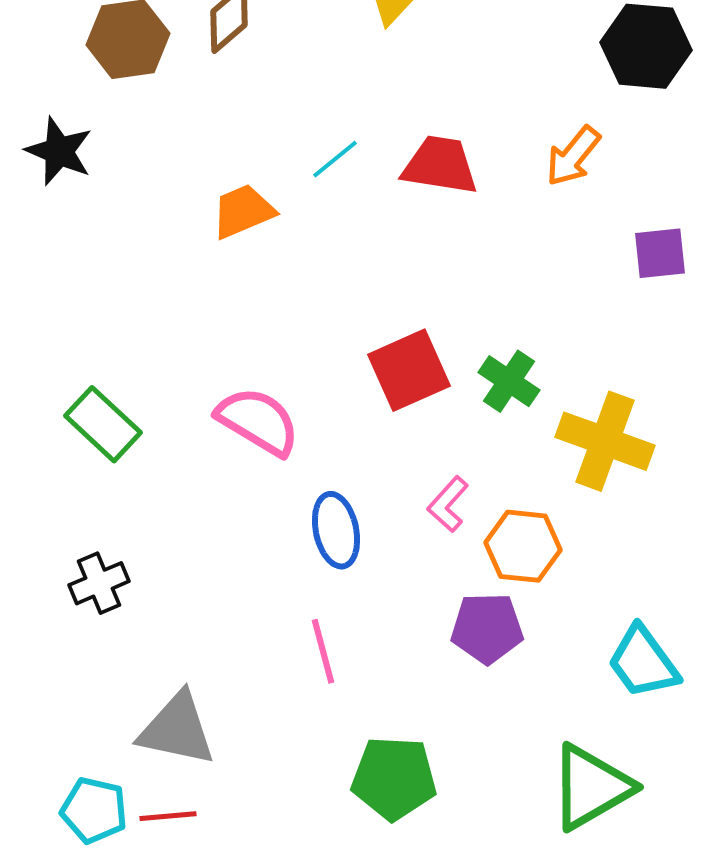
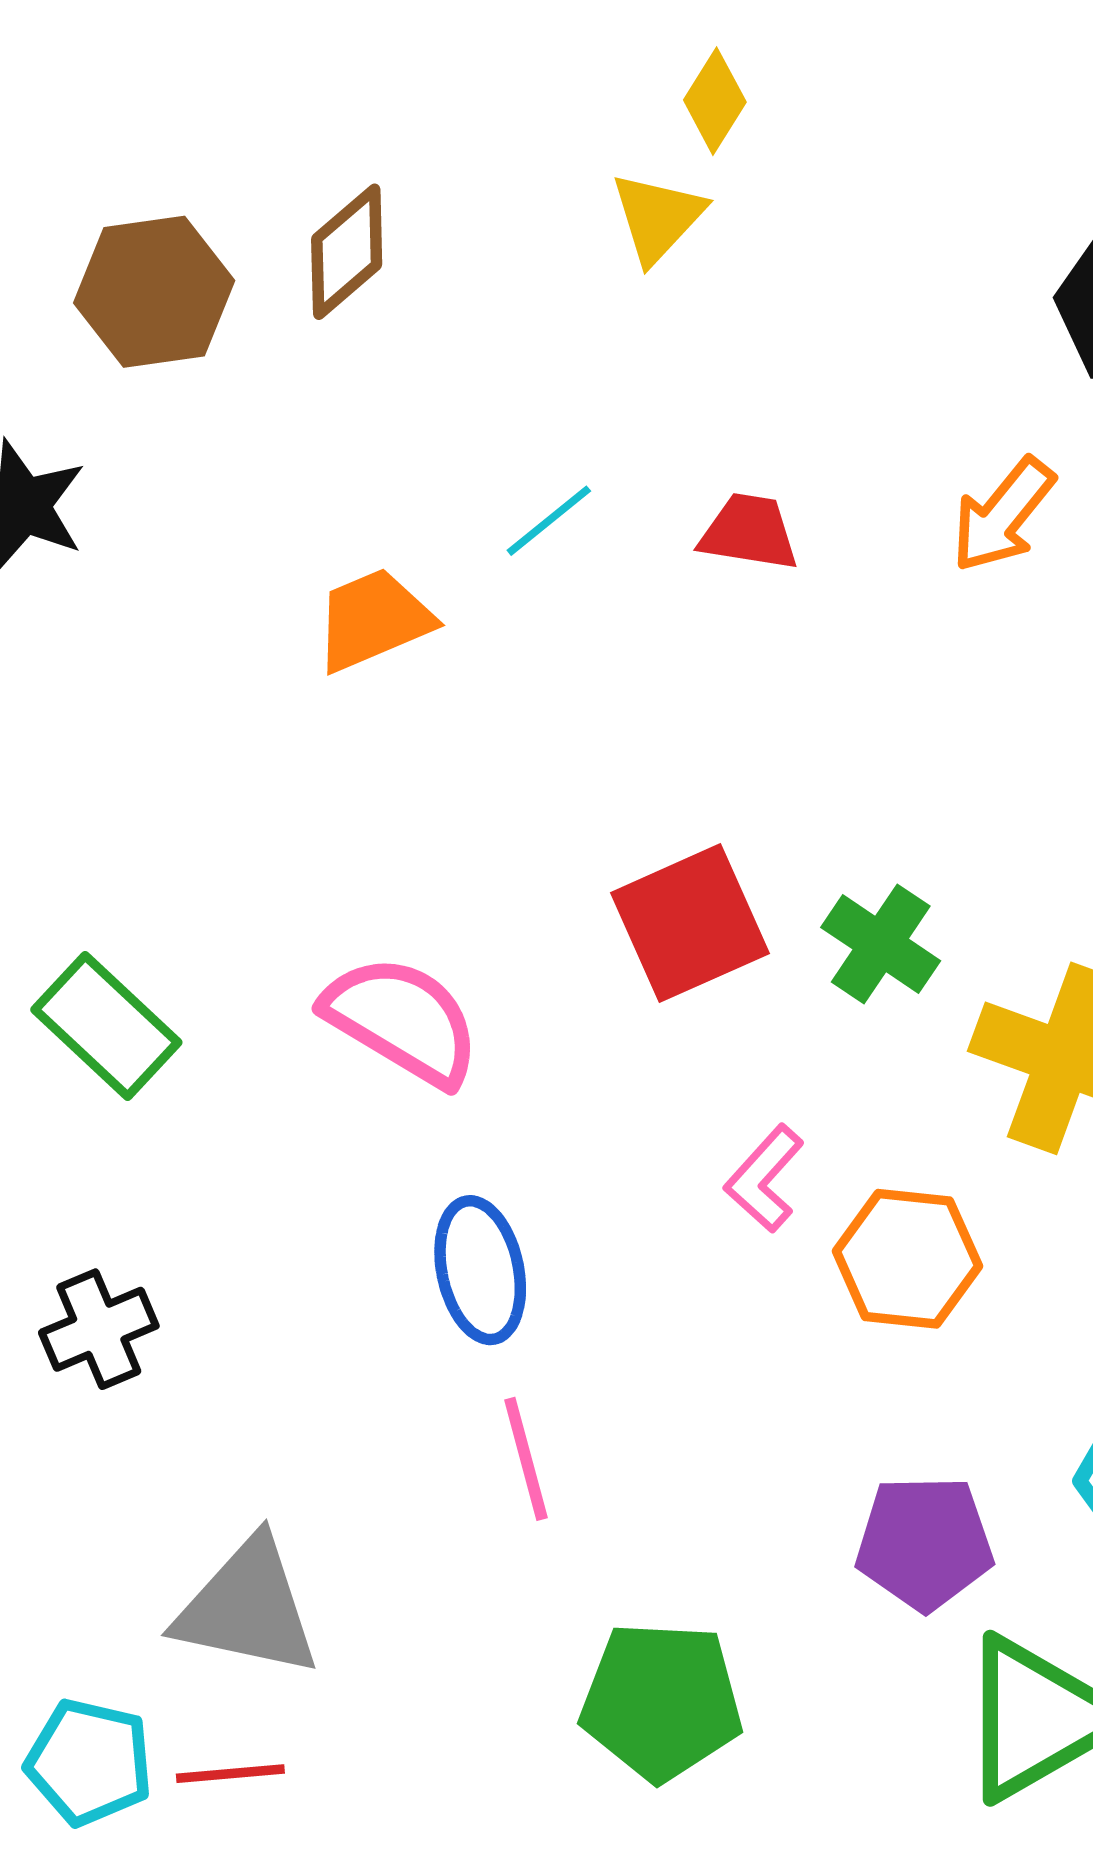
red trapezoid: (440, 165) -> (749, 532), size x0.7
blue ellipse: (336, 530) -> (480, 1270), moved
purple pentagon: (487, 628) -> (925, 1543), moved

